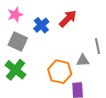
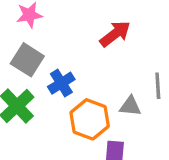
blue cross: (41, 25) -> (61, 83), moved

